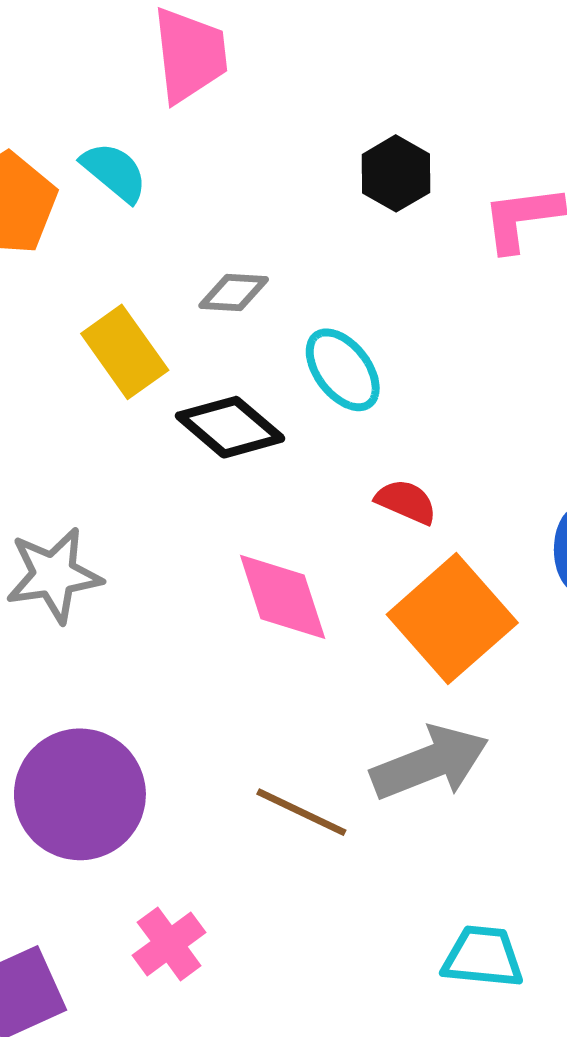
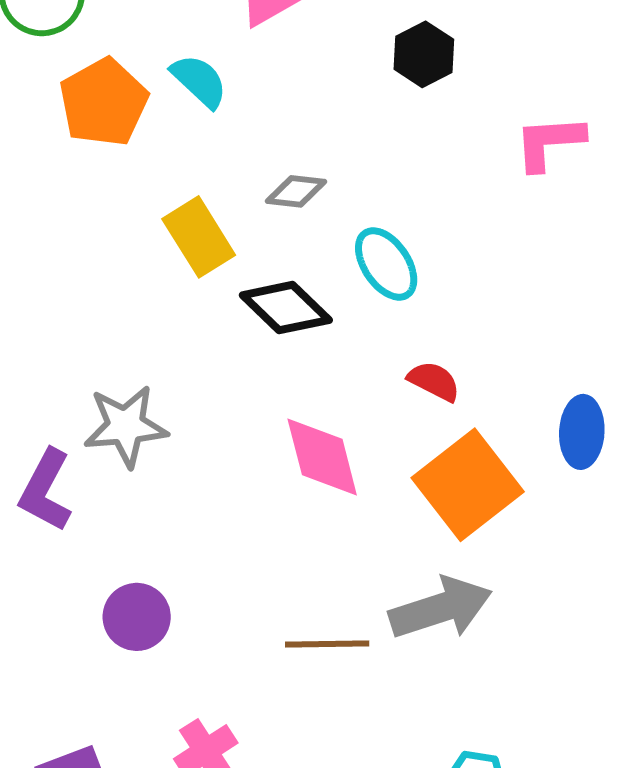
black hexagon: (396, 173) -> (424, 54), moved
purple circle: (80, 794) -> (137, 617), size x0.6
brown line: (301, 812) -> (327, 644), turned -30

